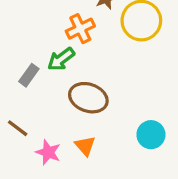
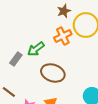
orange cross: (80, 29) -> (63, 36), moved

